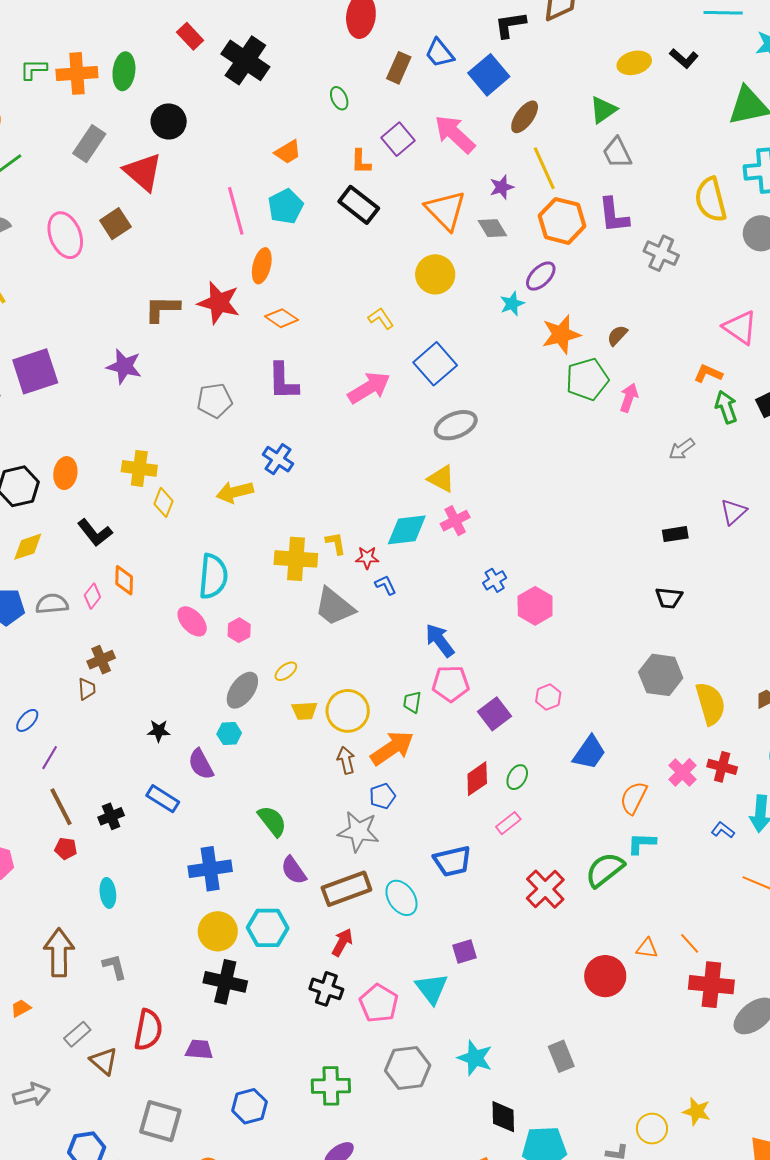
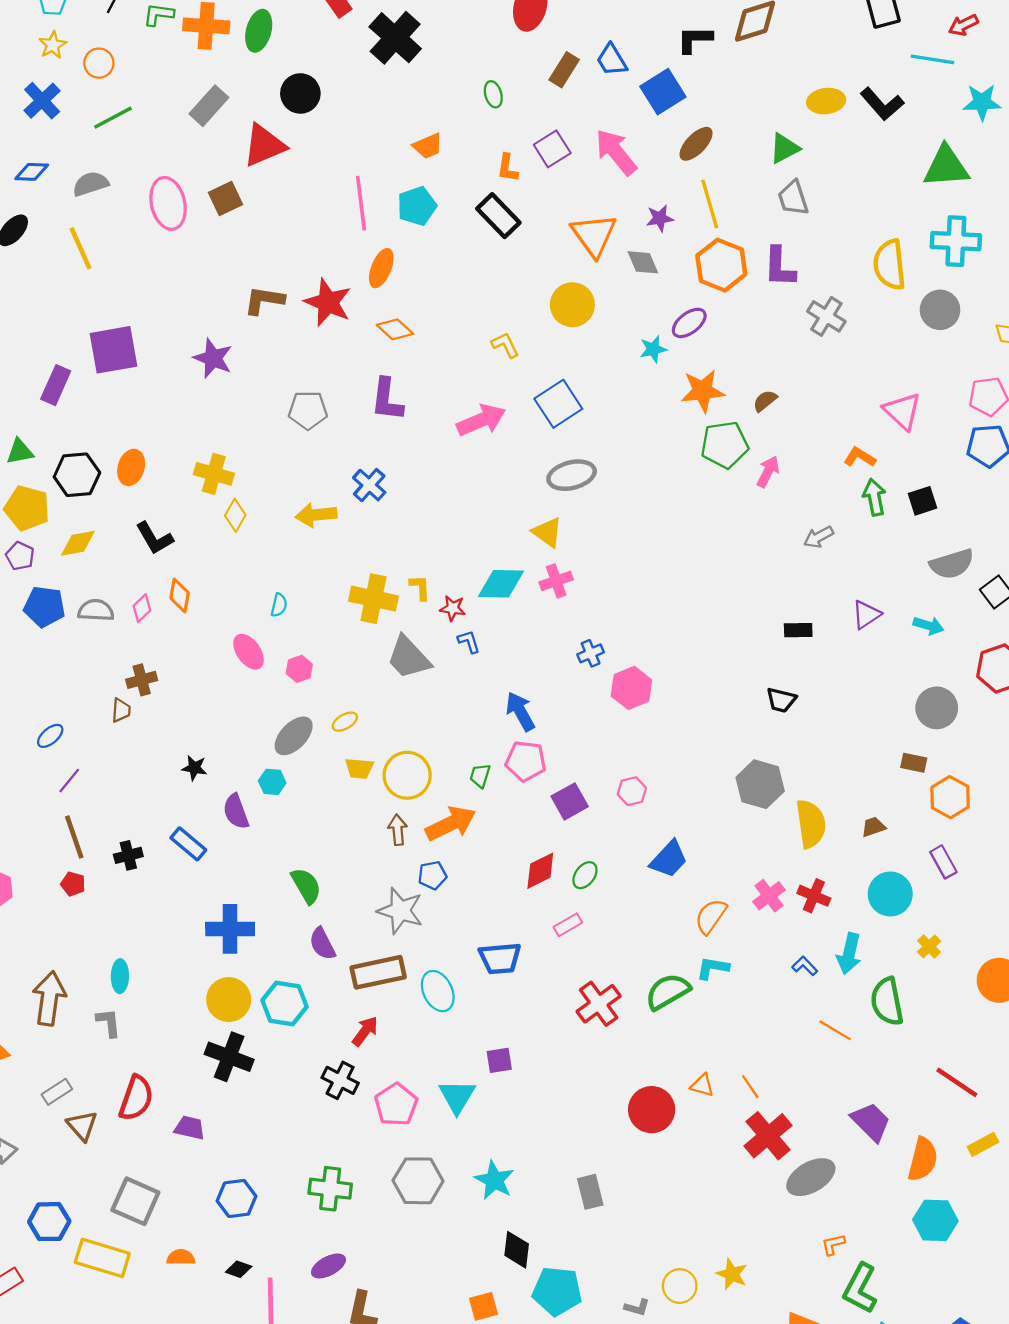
black L-shape: (684, 58) -> (882, 104), size x1.4
red triangle: (143, 172) -> (264, 145), turned 48
cyan semicircle: (213, 576) -> (279, 605), size x0.5
cyan ellipse: (108, 893) -> (120, 976), moved
red cross: (711, 985) -> (768, 1136), turned 36

